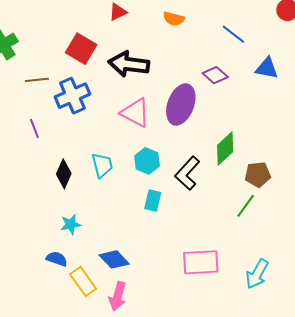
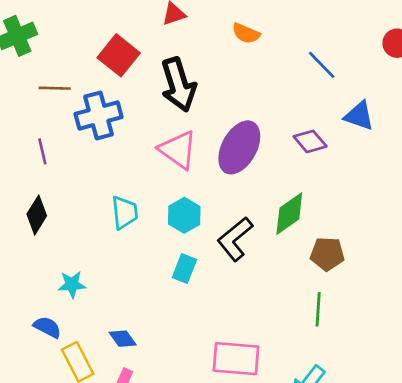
black arrow: (129, 64) -> (178, 85), turned -123
purple diamond: (215, 75) -> (310, 141), moved
black diamond: (64, 174) -> (37, 215), moved
green line: (246, 206) -> (318, 309), moved, turned -40
blue diamond: (114, 259) -> (123, 339), size x0.7

